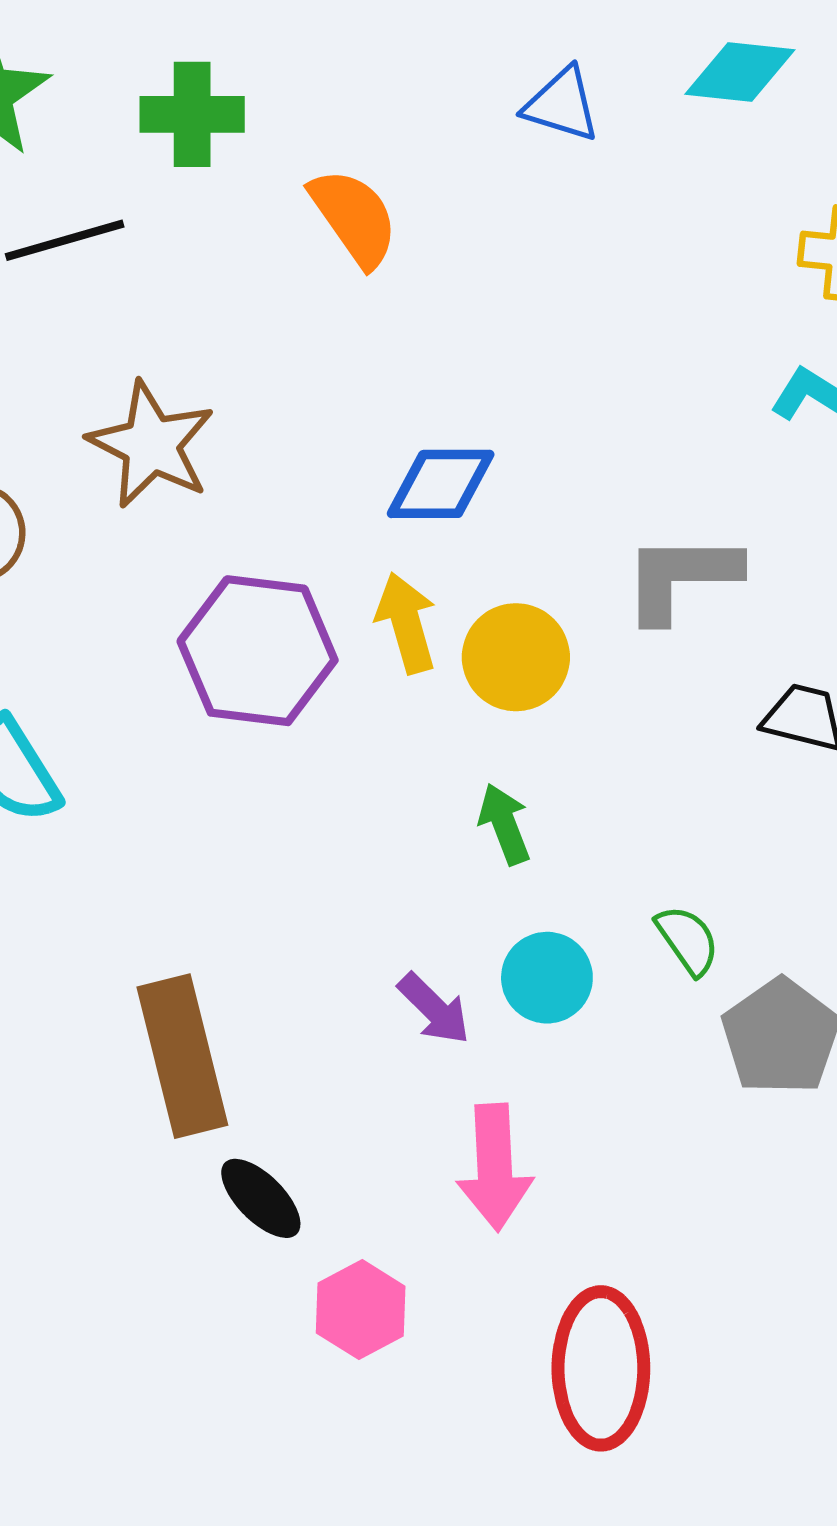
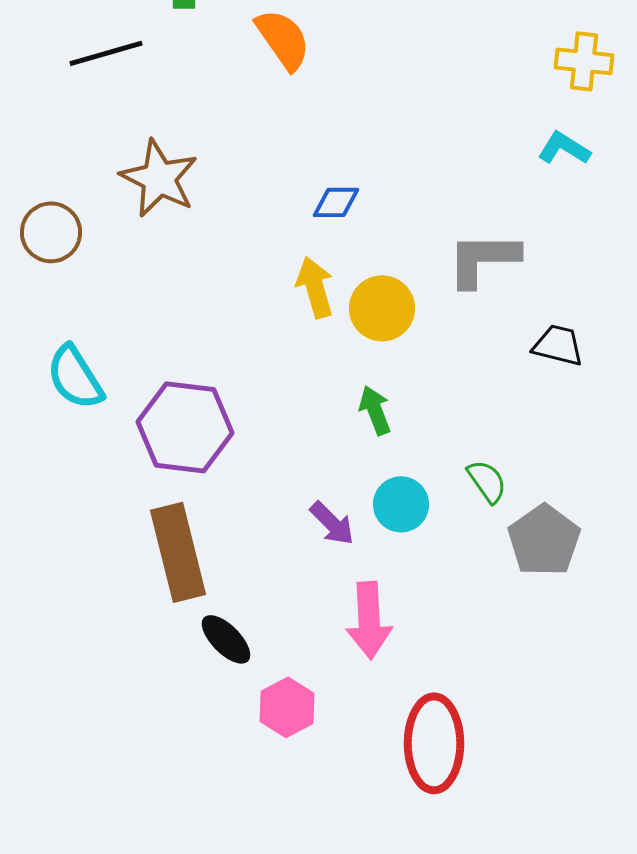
blue diamond: (441, 484) -> (336, 202), size x0.7
purple hexagon: (258, 651) -> (185, 427), moved

